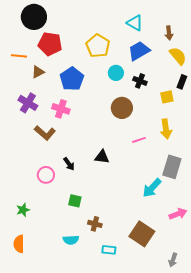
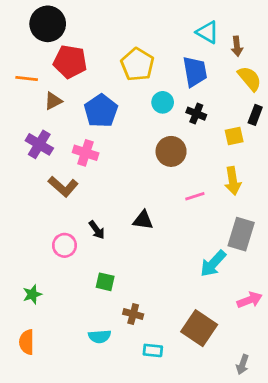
cyan triangle: (135, 23) -> (207, 32), moved
blue trapezoid: (139, 51) -> (195, 71), turned 110

